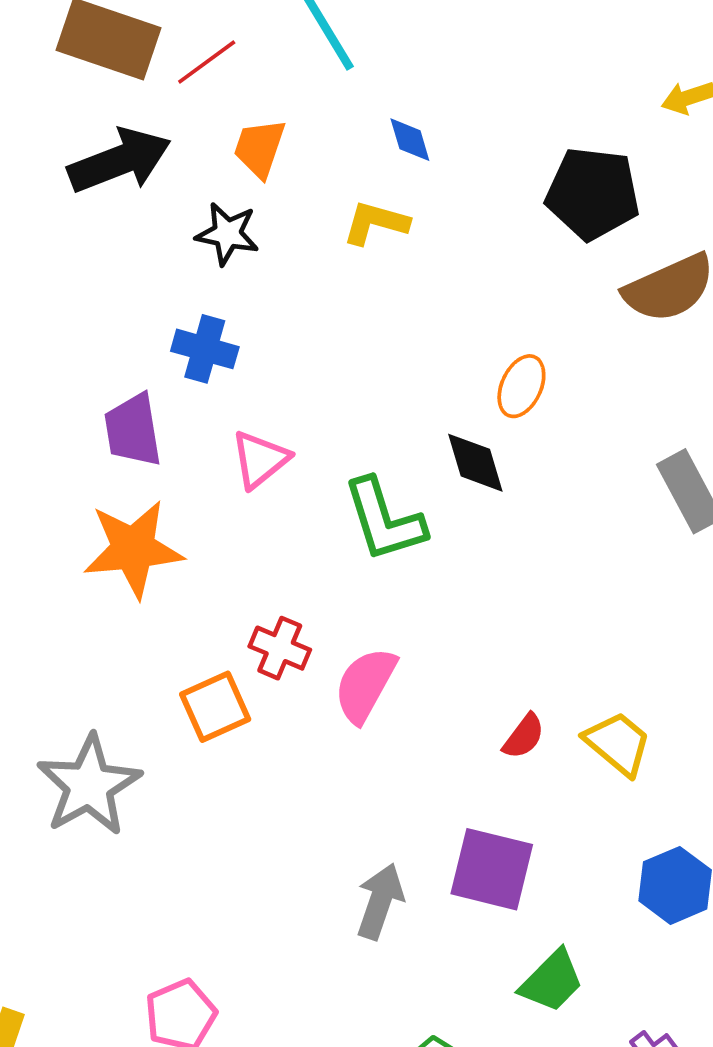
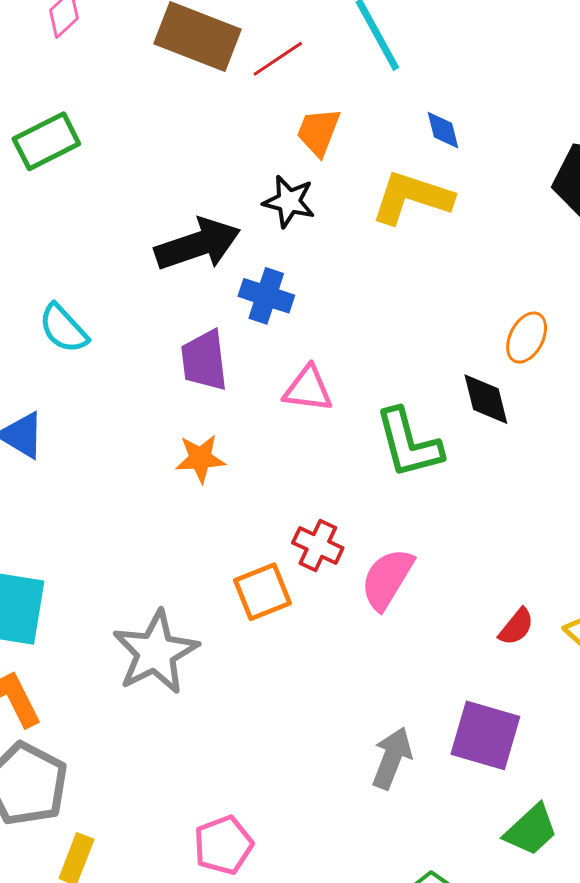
black arrow: (120, 161) -> (198, 244), moved
yellow L-shape: (376, 223) -> (412, 198), size x1.5
pink triangle: (260, 459) -> (308, 389), turned 44
orange star: (133, 549) -> (200, 458), size x0.6

